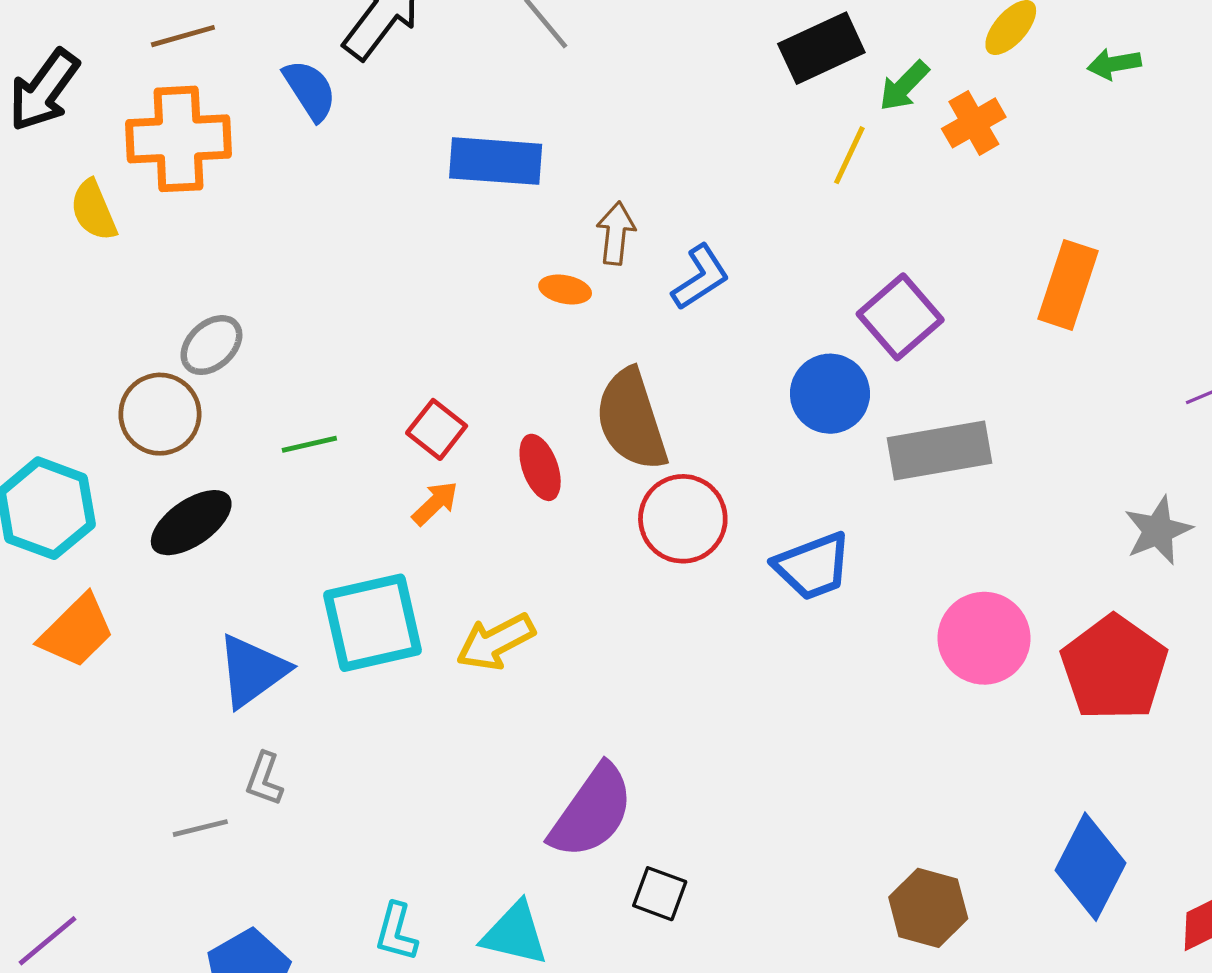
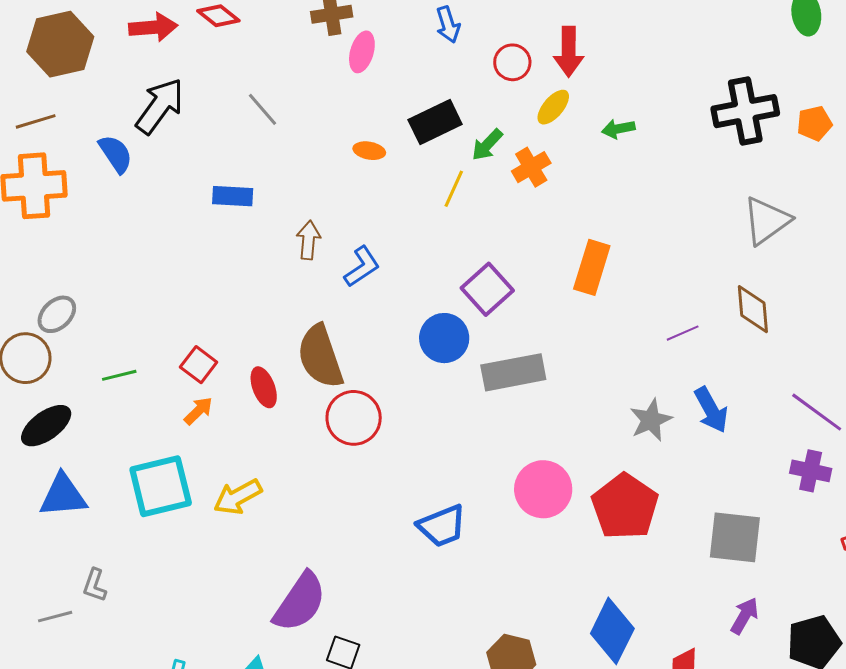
blue rectangle: (496, 161) -> (233, 196), size x0.7
orange ellipse: (565, 289) -> (369, 151), moved
blue trapezoid: (813, 566) -> (442, 526), moved
blue triangle: (252, 671) -> (63, 495), moved, turned 32

